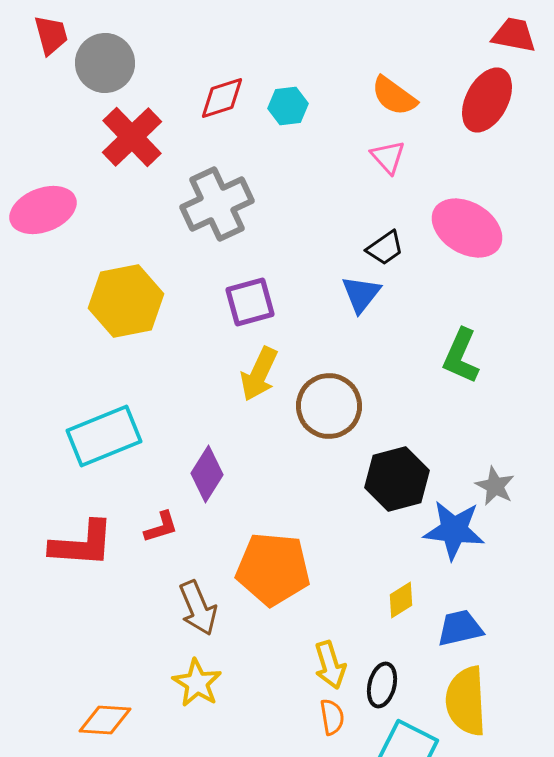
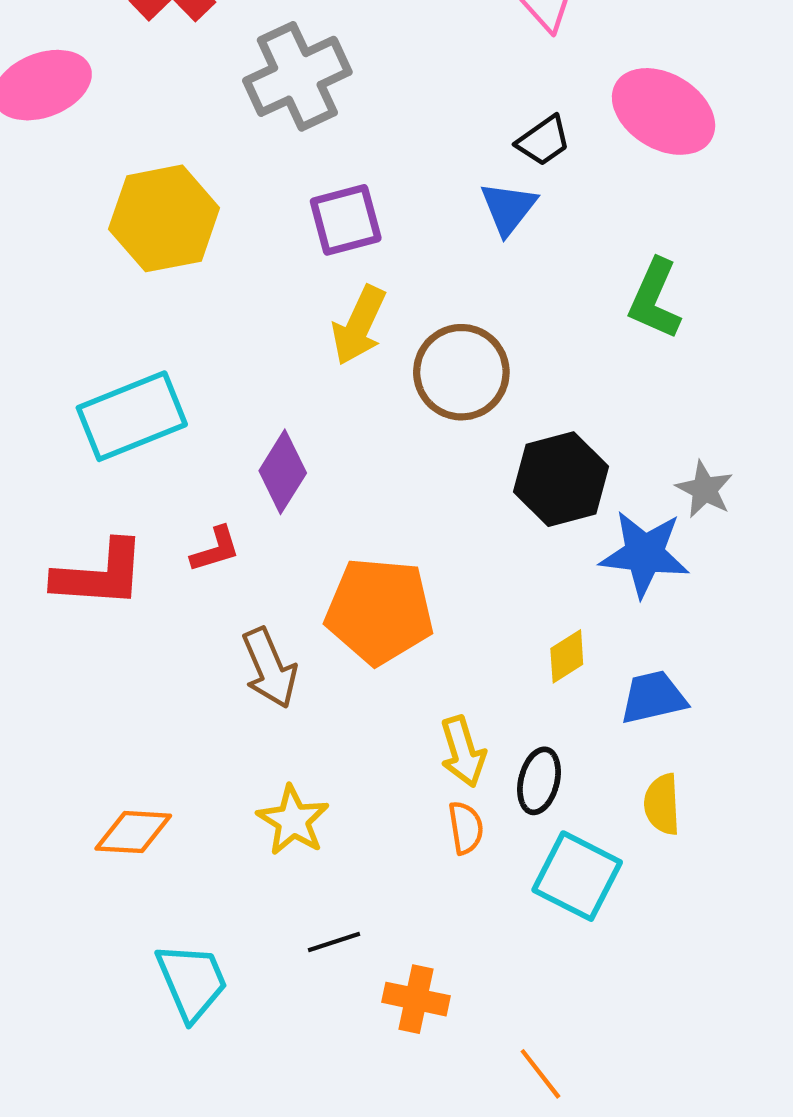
yellow star: (197, 683) -> (293, 820), moved
yellow semicircle: (466, 701) -> (662, 804), size x0.6

